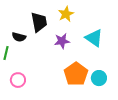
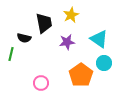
cyan circle: (99, 78) -> (104, 63), moved
pink circle: (18, 80) -> (41, 83), moved

